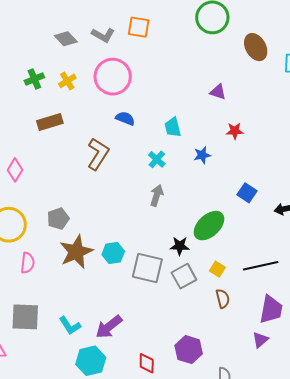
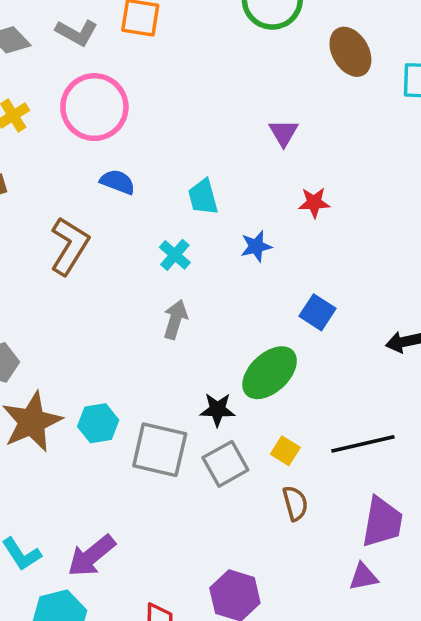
purple triangle: (218, 92) -> (283, 133), turned 42
blue square: (247, 193) -> (317, 312), moved
purple triangle: (260, 340) -> (363, 577), turned 30

